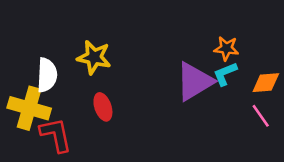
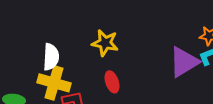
white semicircle: (47, 75) -> (51, 57), moved

